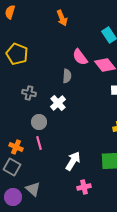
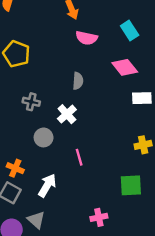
pink semicircle: (80, 57) -> (87, 38), moved, turned -42
pink line: (39, 143) -> (79, 157), moved
white arrow: (73, 161) -> (47, 185), moved

